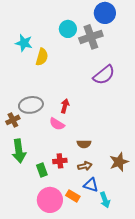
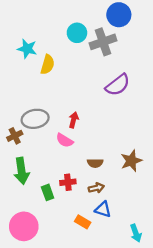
brown star: (119, 162) -> (131, 161), moved
pink circle: (50, 200) -> (24, 226), moved
cyan arrow: (105, 200) -> (136, 233), moved

